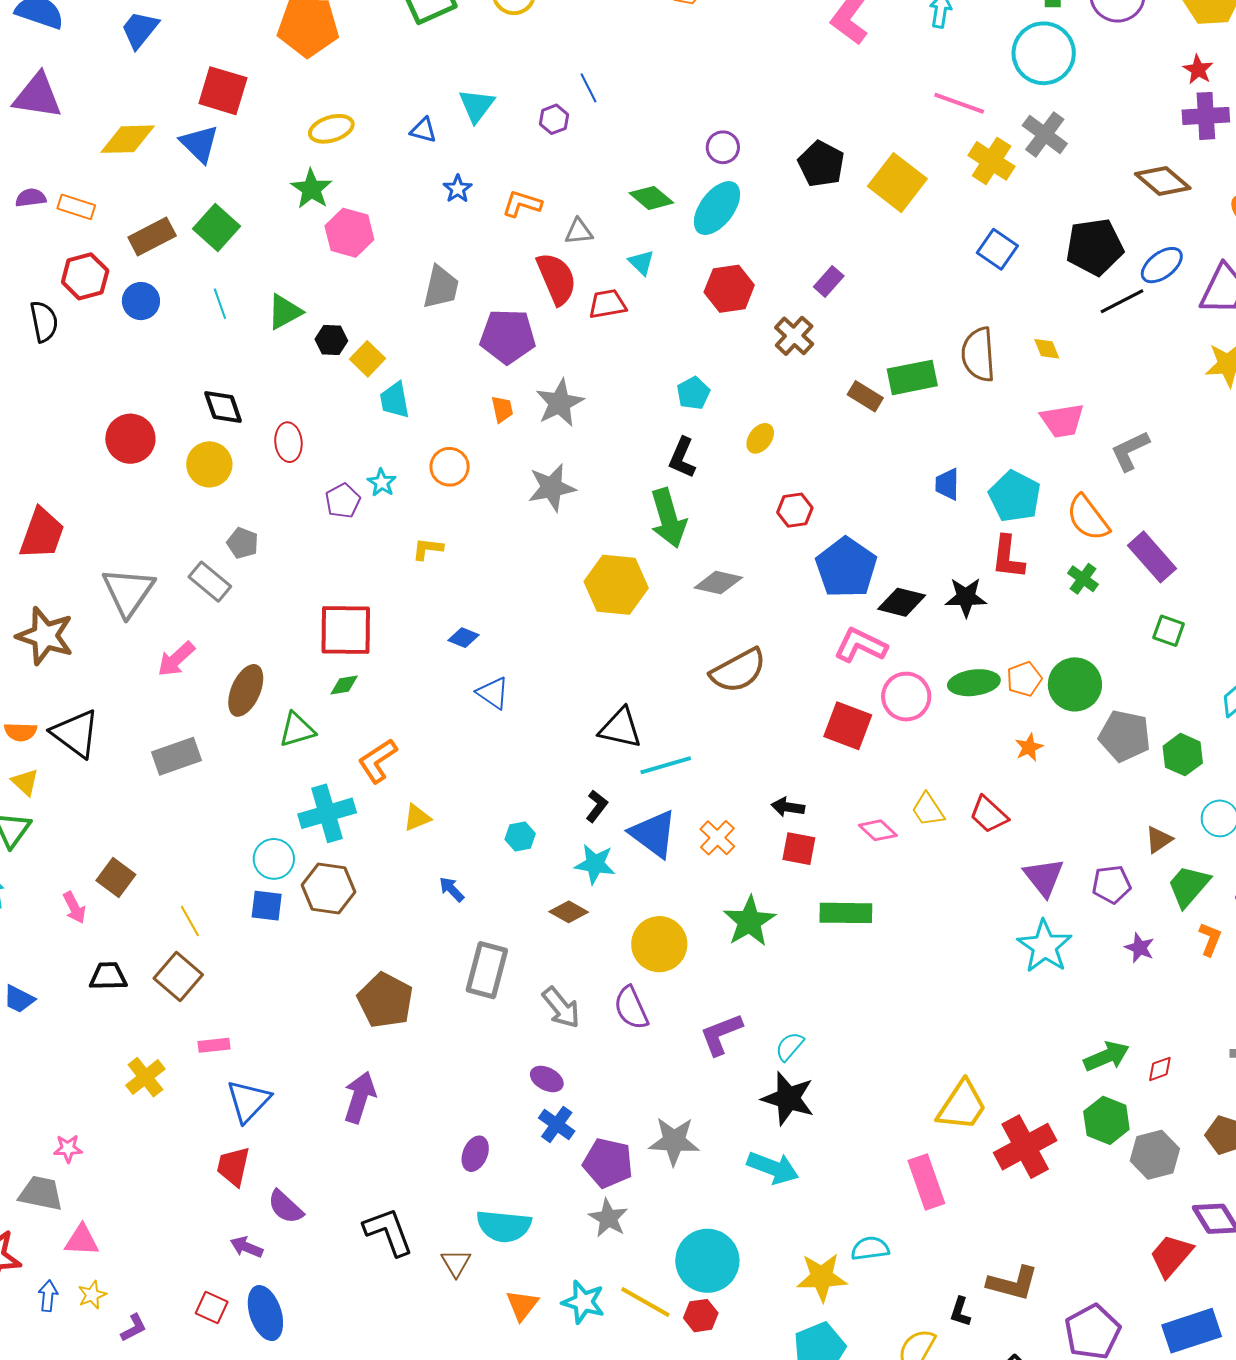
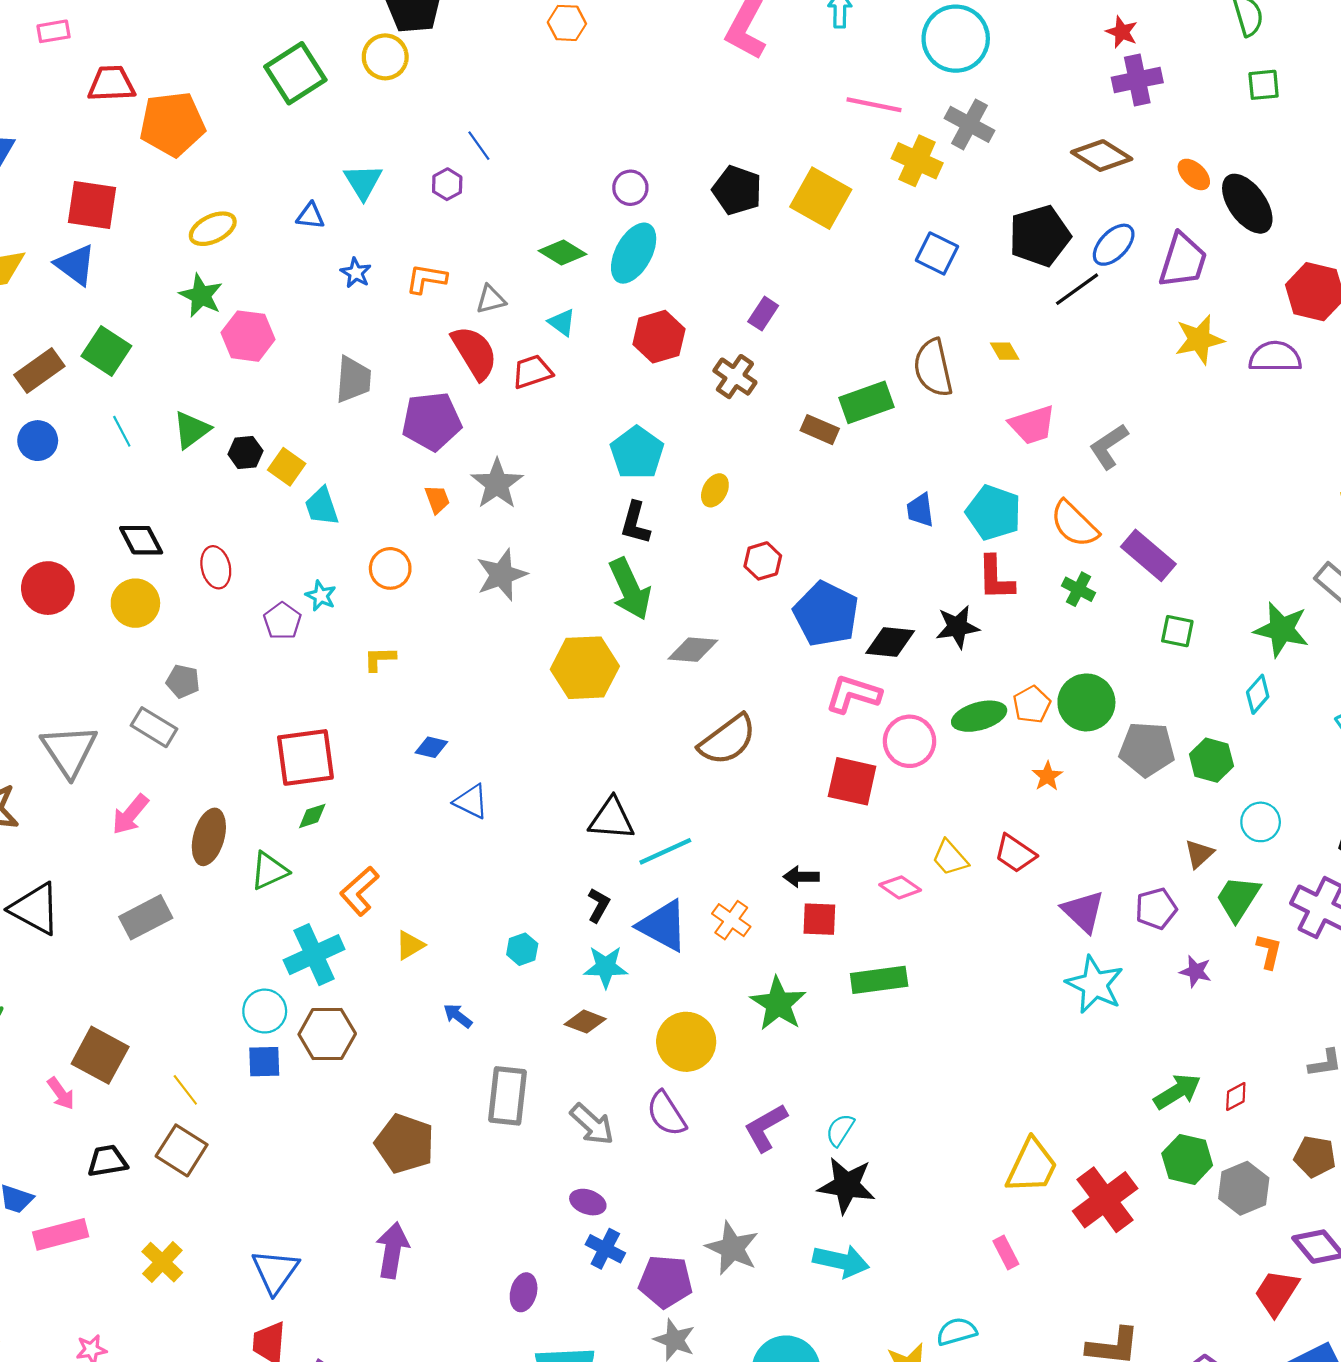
cyan pentagon: (693, 393) -> (637, 453), size x1.5
brown square: (116, 877) -> (100, 1055), size x1.4
pink rectangle: (214, 1045) -> (61, 1234), moved, size x1.6
gray star: (674, 1141) -> (732, 1248), turned 30
pink rectangle: (926, 1182) -> (1006, 1252), size x0.6

